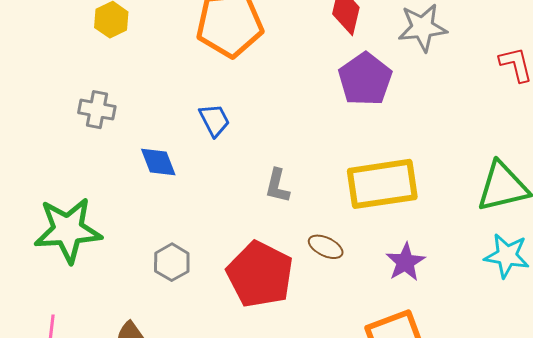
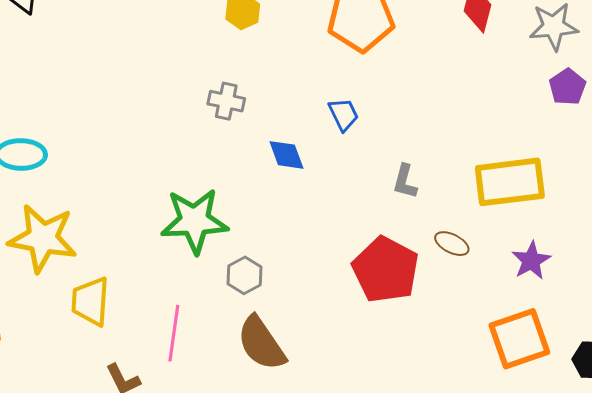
purple pentagon: (365, 79) -> (567, 87), moved, size x0.7
gray hexagon: (172, 262) -> (244, 275), moved

